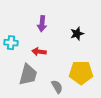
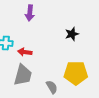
purple arrow: (42, 24) -> (30, 13), moved
red arrow: (39, 52) -> (25, 52), moved

